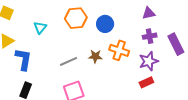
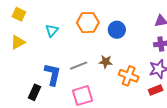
orange cross: (119, 50) -> (129, 76), moved
blue L-shape: (23, 59) -> (53, 74), moved

